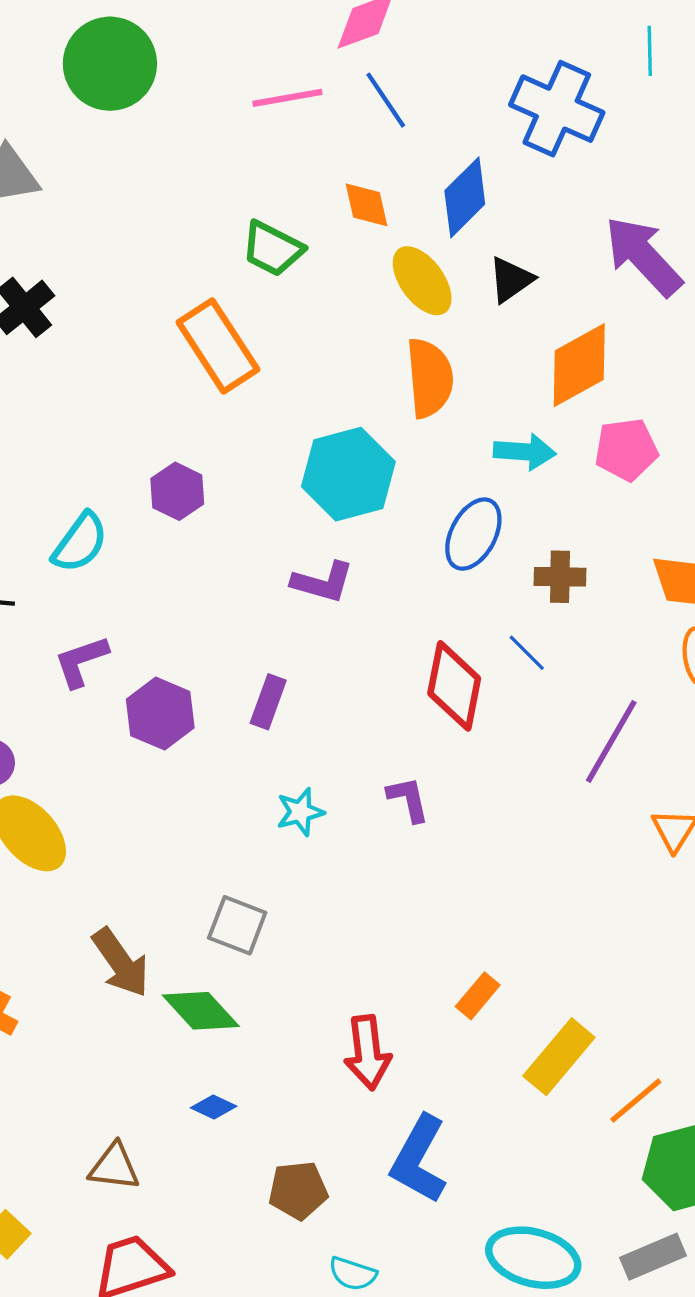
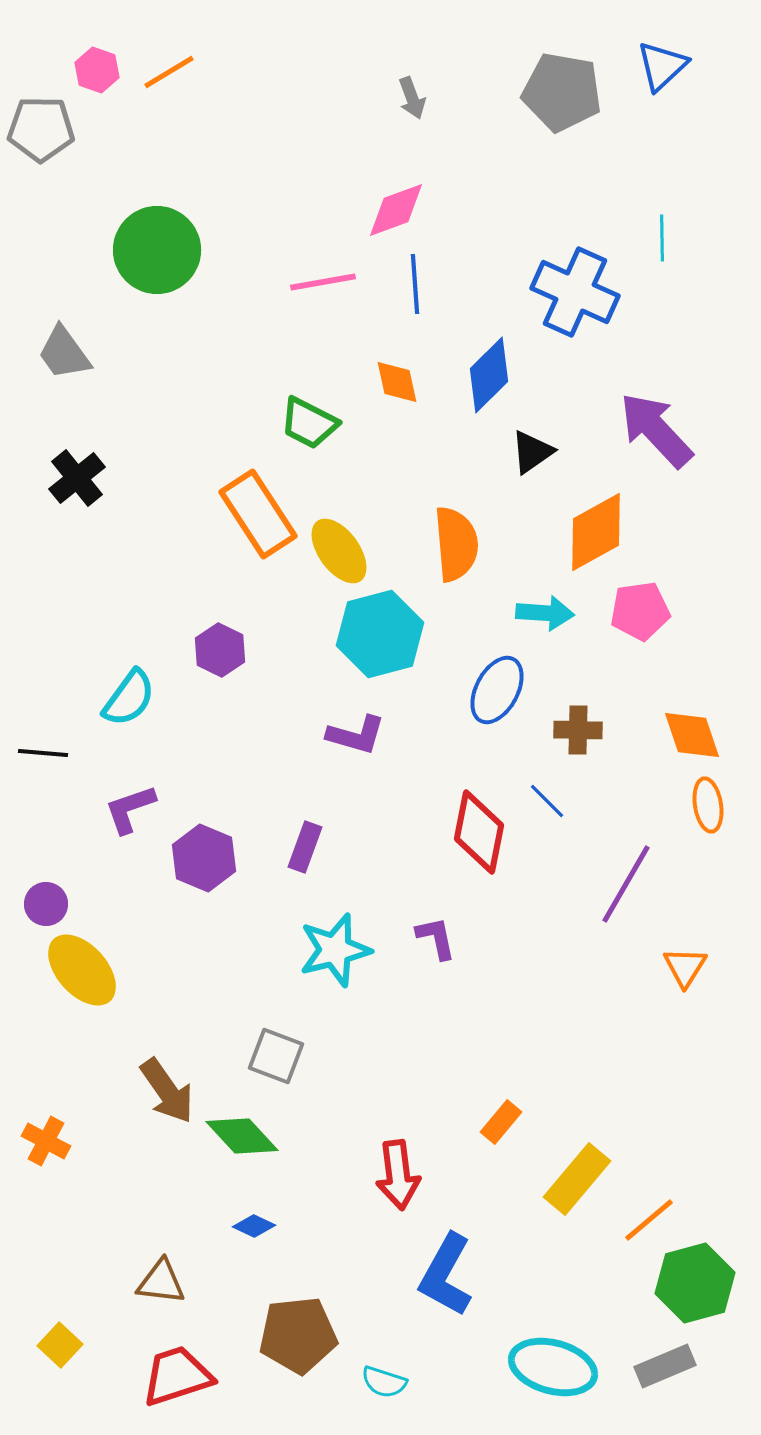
blue line: (386, 100) -> (415, 284), turned 30
yellow ellipse: (422, 281) -> (339, 551), moved
cyan star: (300, 812) -> (335, 950), size x1.6
brown pentagon: (298, 1190) -> (298, 1335), moved, size x1.4

